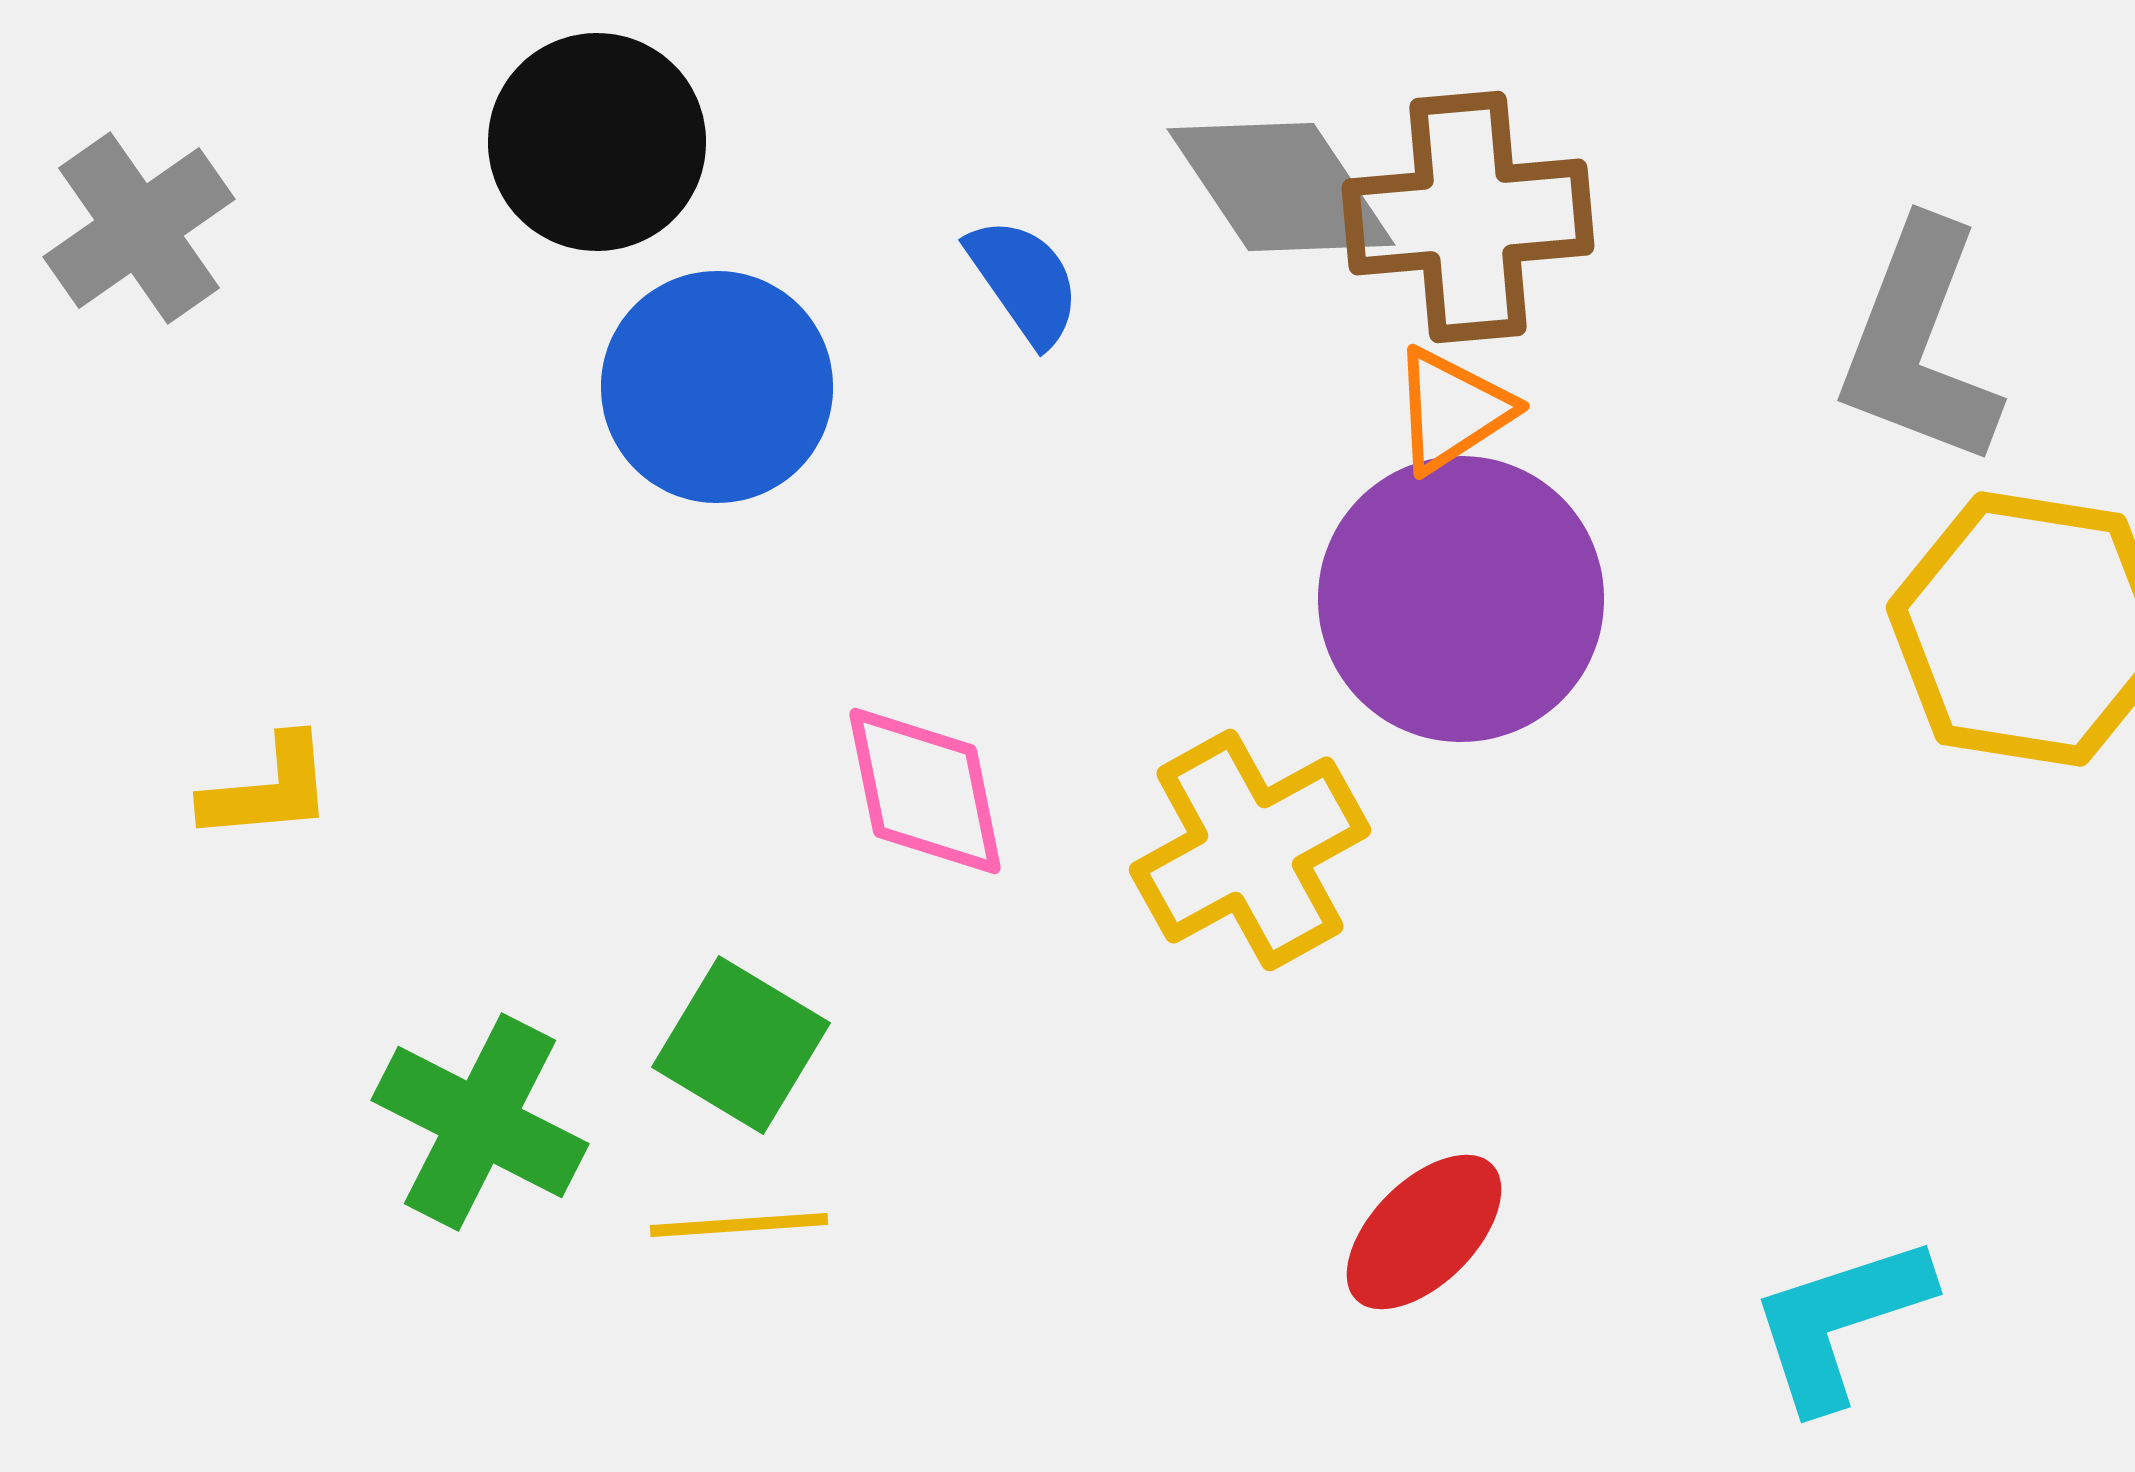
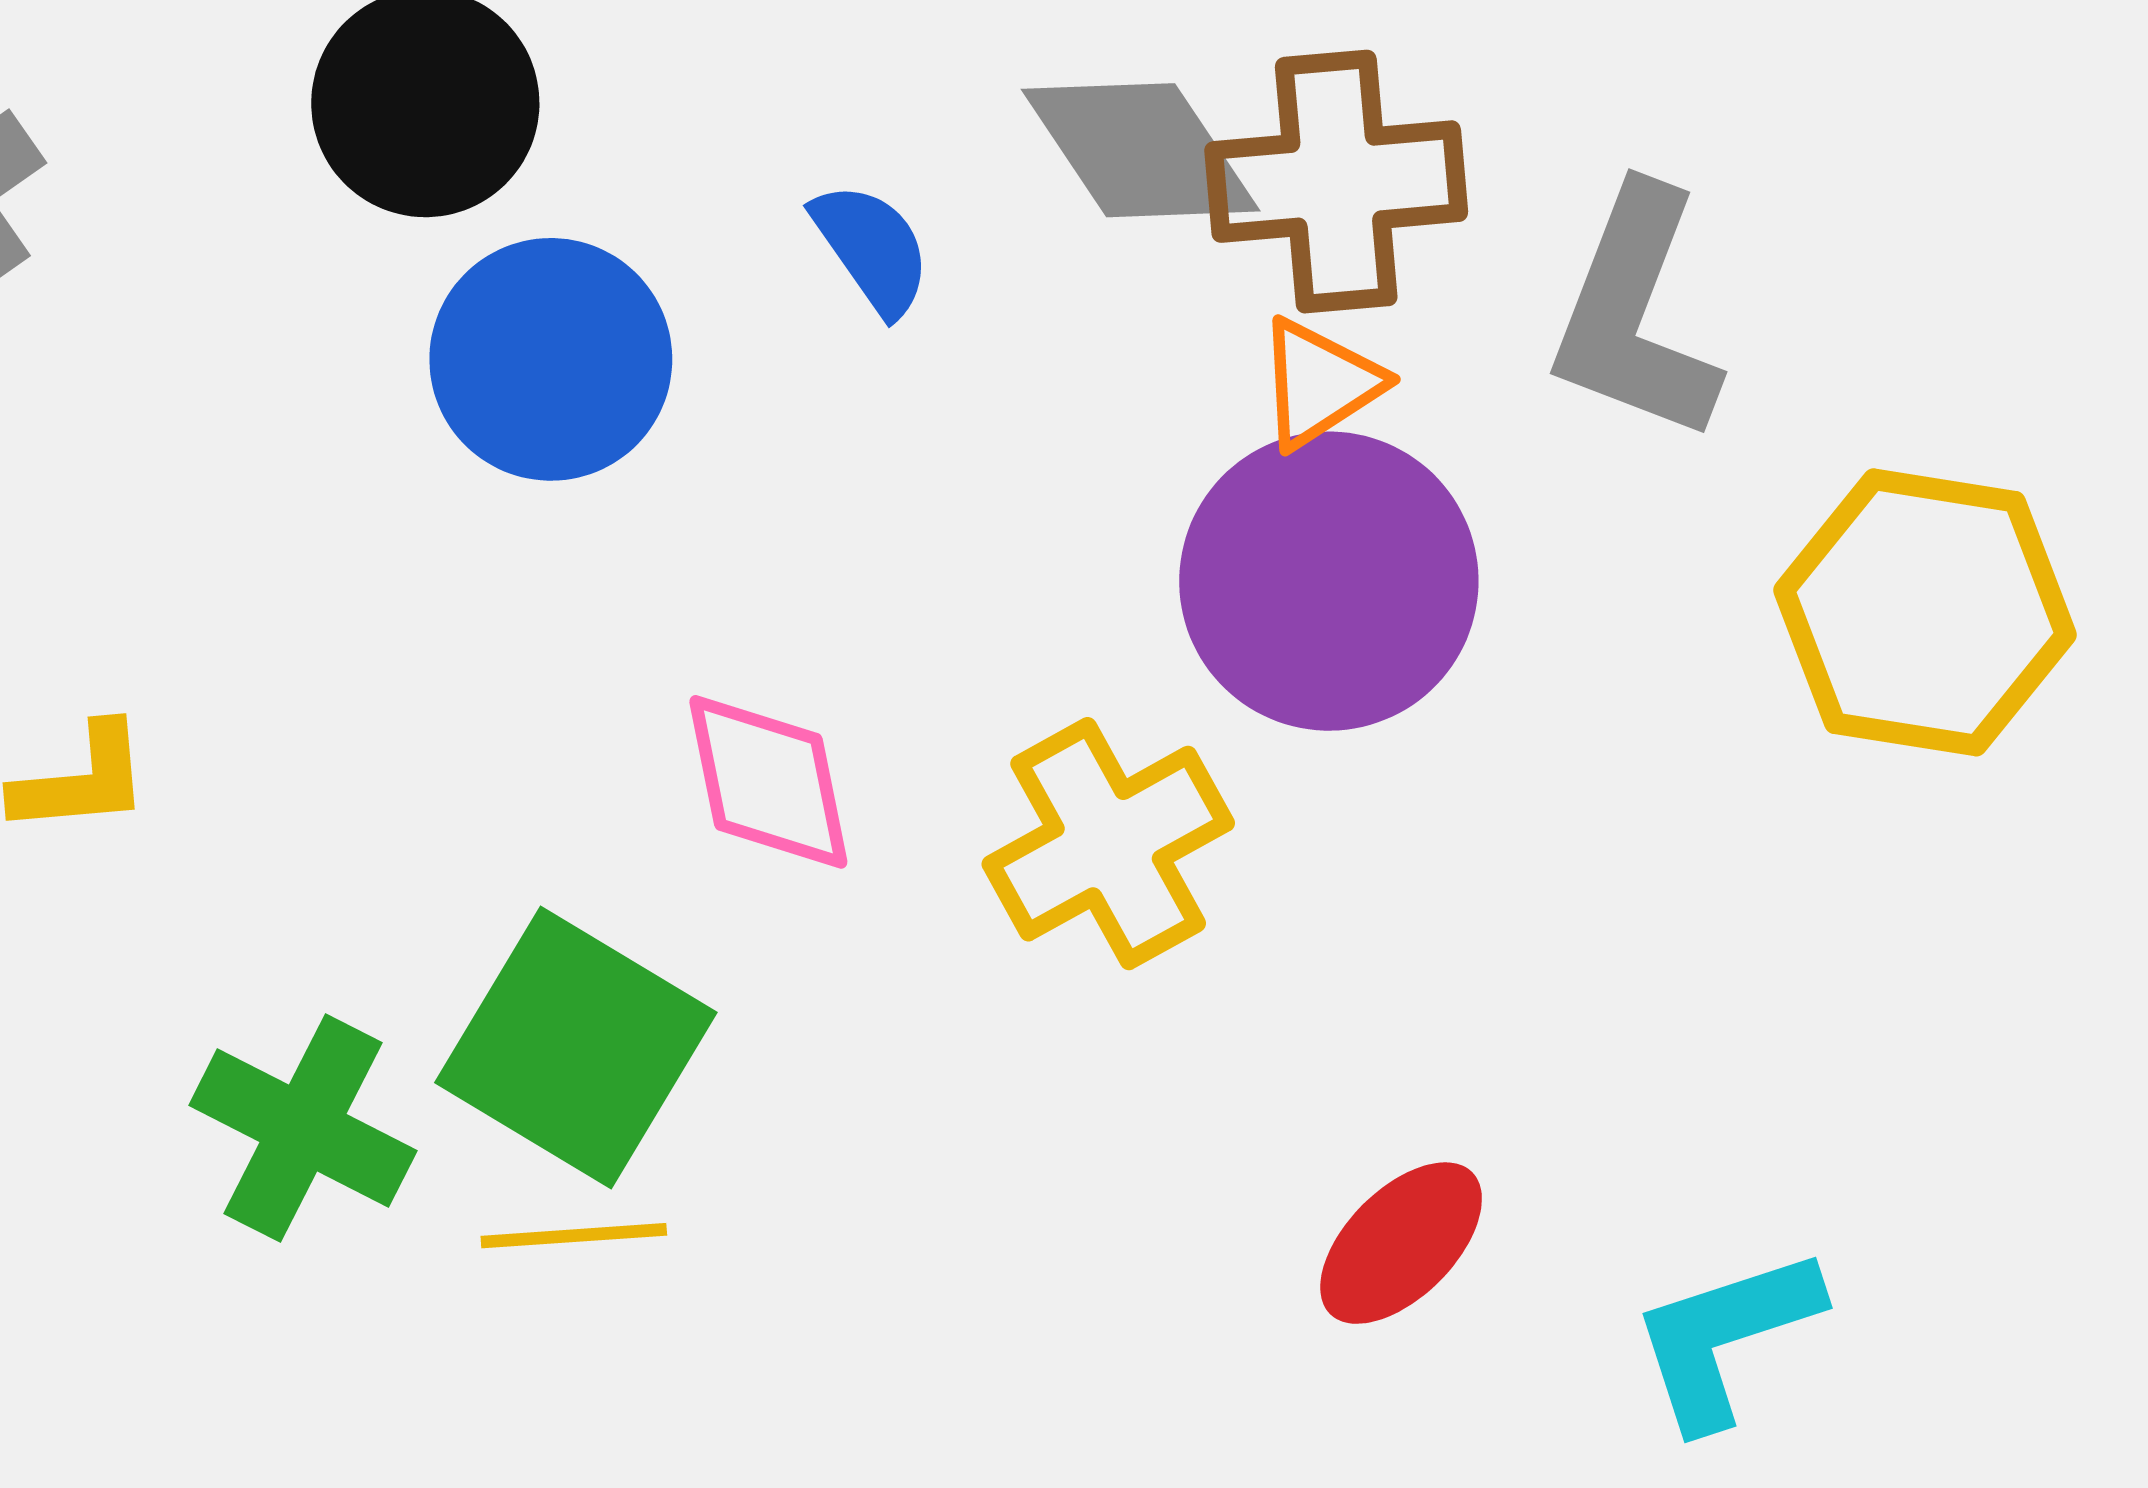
gray L-shape: (1919, 344) -> (1635, 314), moved
green square: (741, 1045) -> (576, 1048), size x1.5
red ellipse: (1424, 1232) -> (1401, 1243), moved

